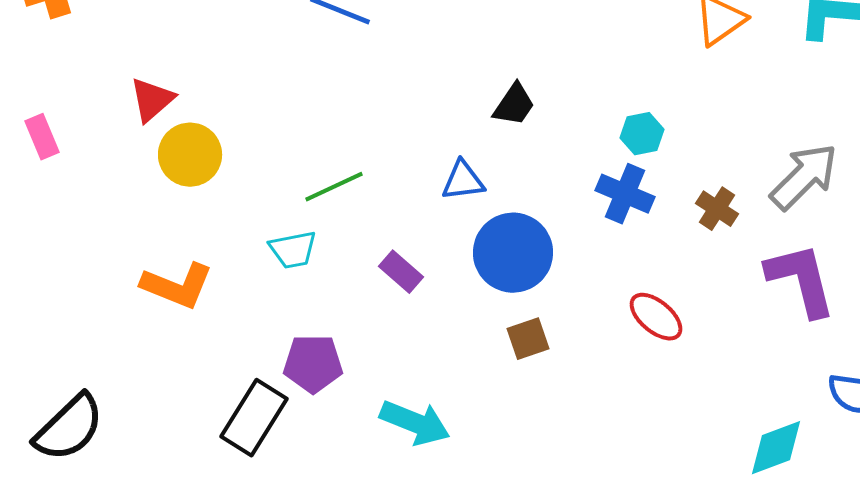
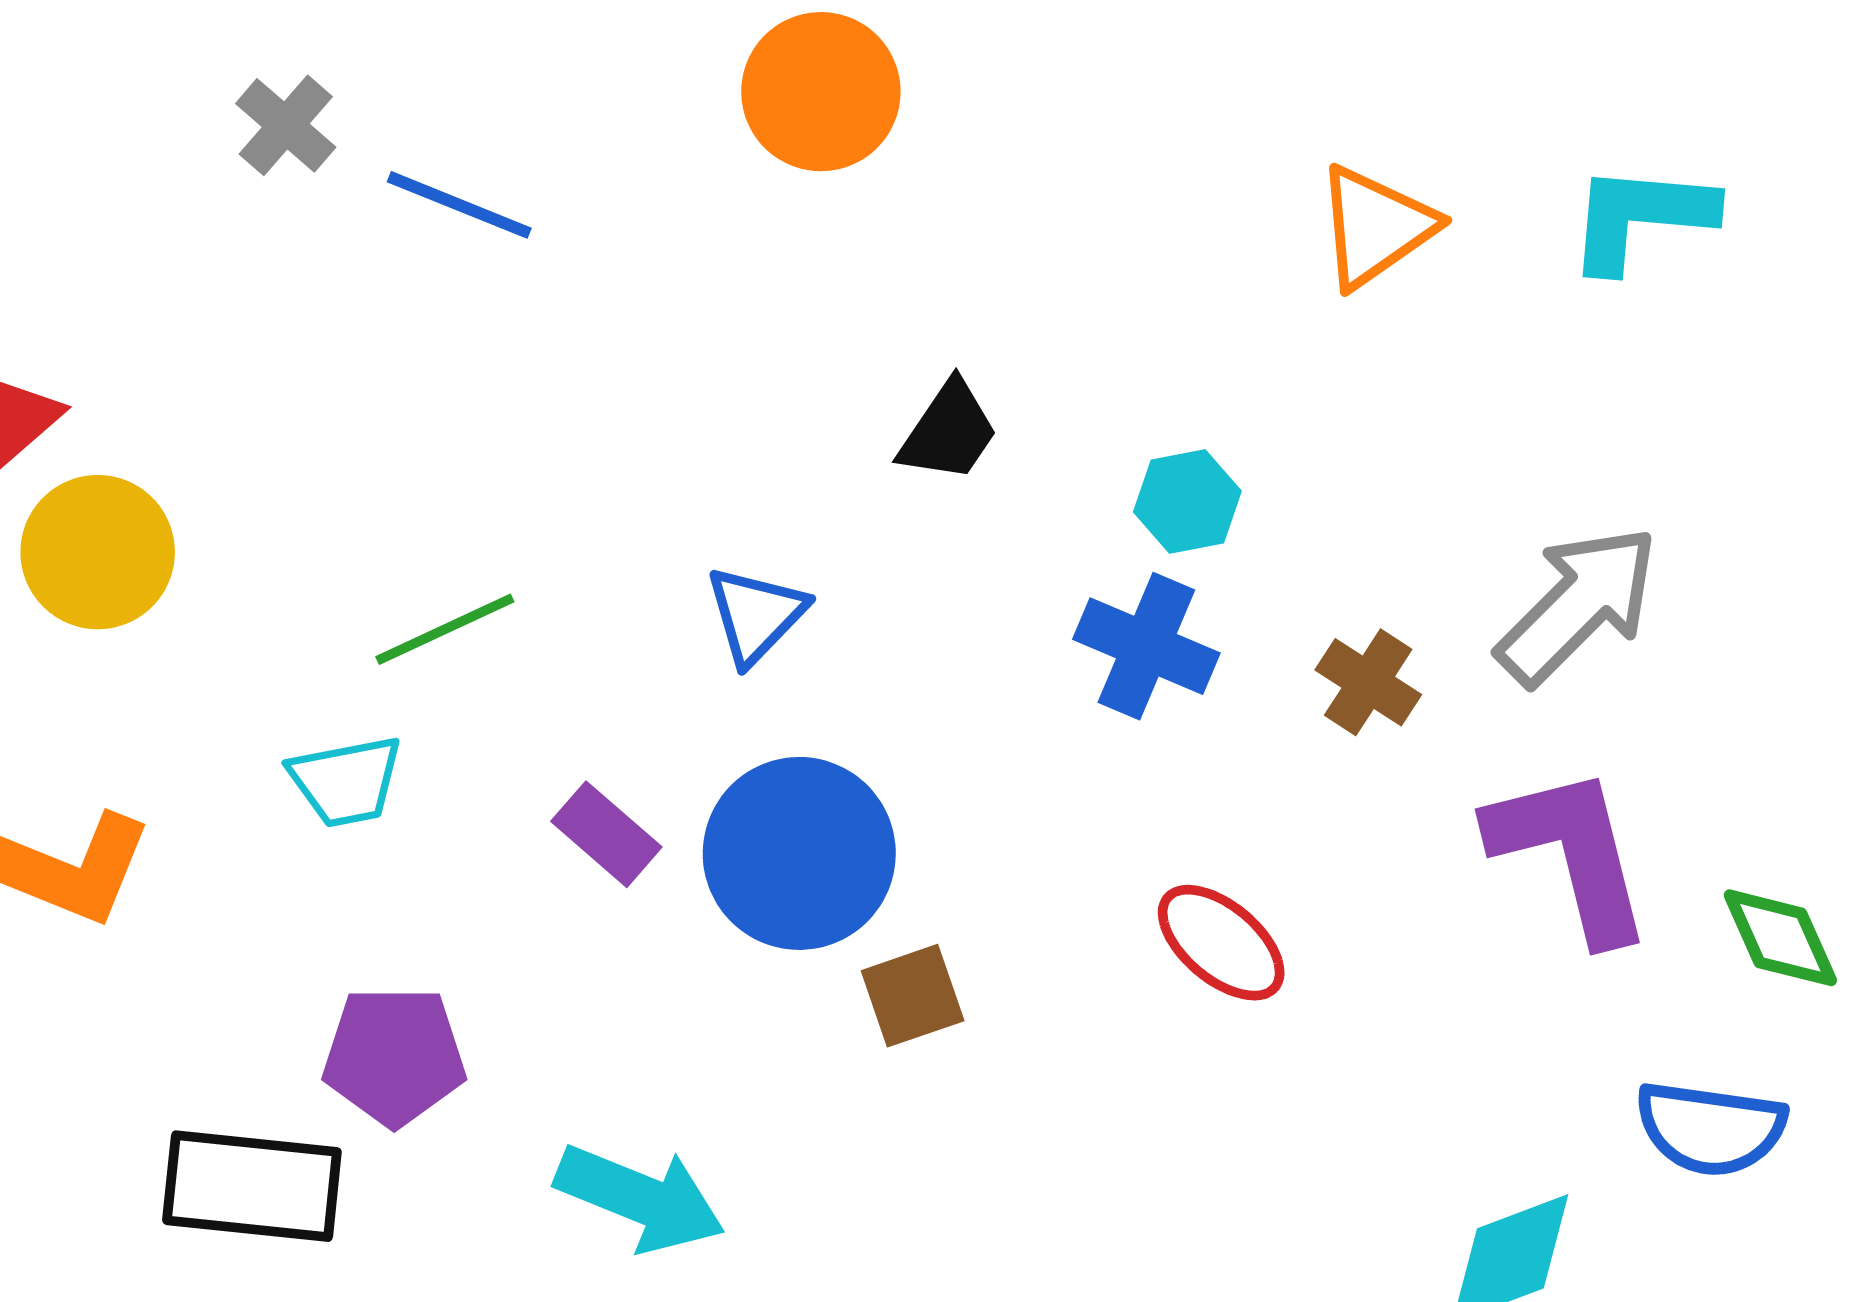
black trapezoid: (514, 105) -> (949, 432), moved
blue triangle: (463, 181) -> (756, 615), turned -39
blue circle: (513, 253) -> (799, 853), moved
black rectangle: (254, 418) -> (252, 1186), turned 64

